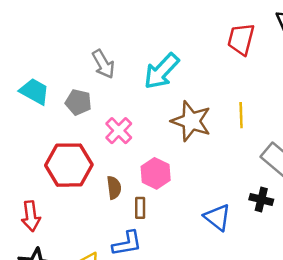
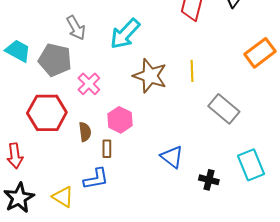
gray pentagon: (78, 102) -> (55, 60), size x1.5
black cross: (261, 200) -> (209, 180), moved

